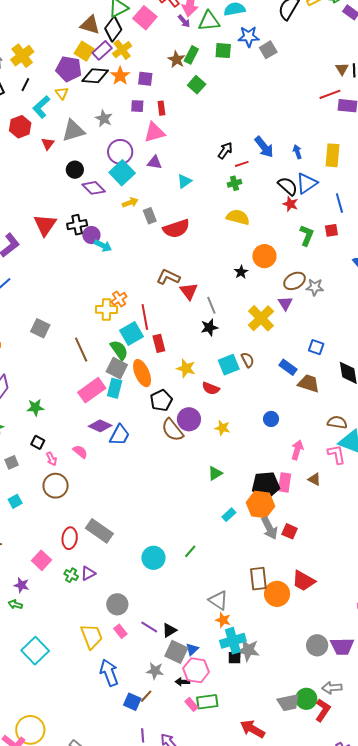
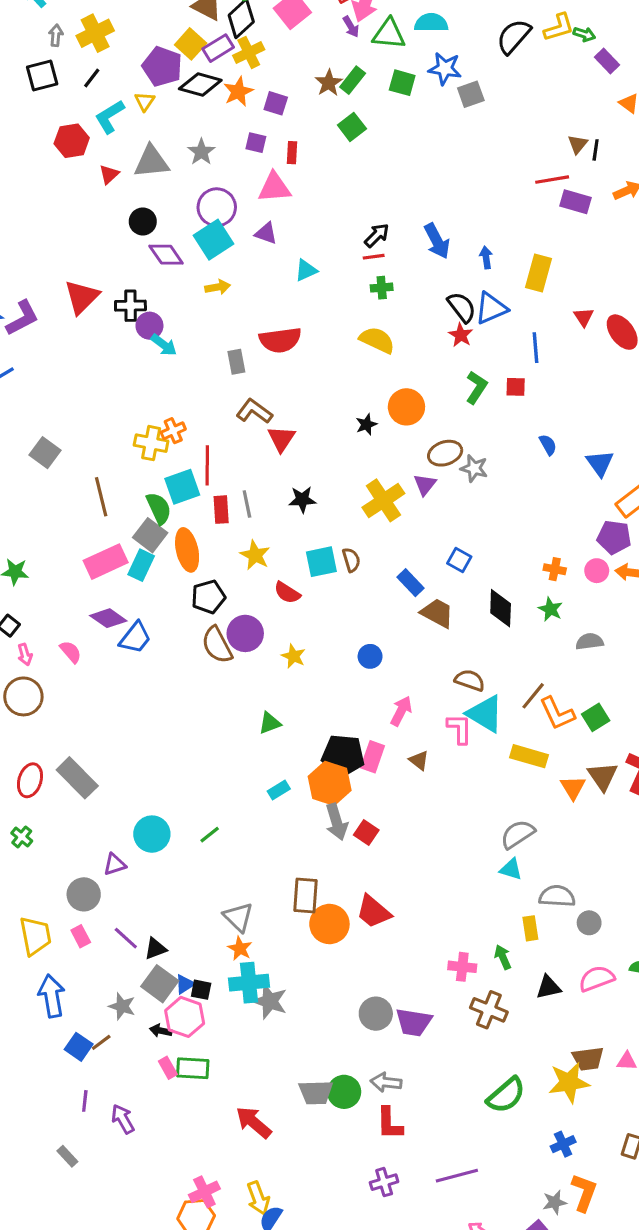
red line: (242, 164) -> (374, 257), moved
gray rectangle: (150, 216) -> (236, 362), moved
gray line: (211, 305) -> (247, 504), moved
purple triangle: (88, 573) -> (115, 865), moved
black square: (235, 658) -> (201, 990), moved
red L-shape: (323, 710) -> (389, 1123), moved, turned 135

